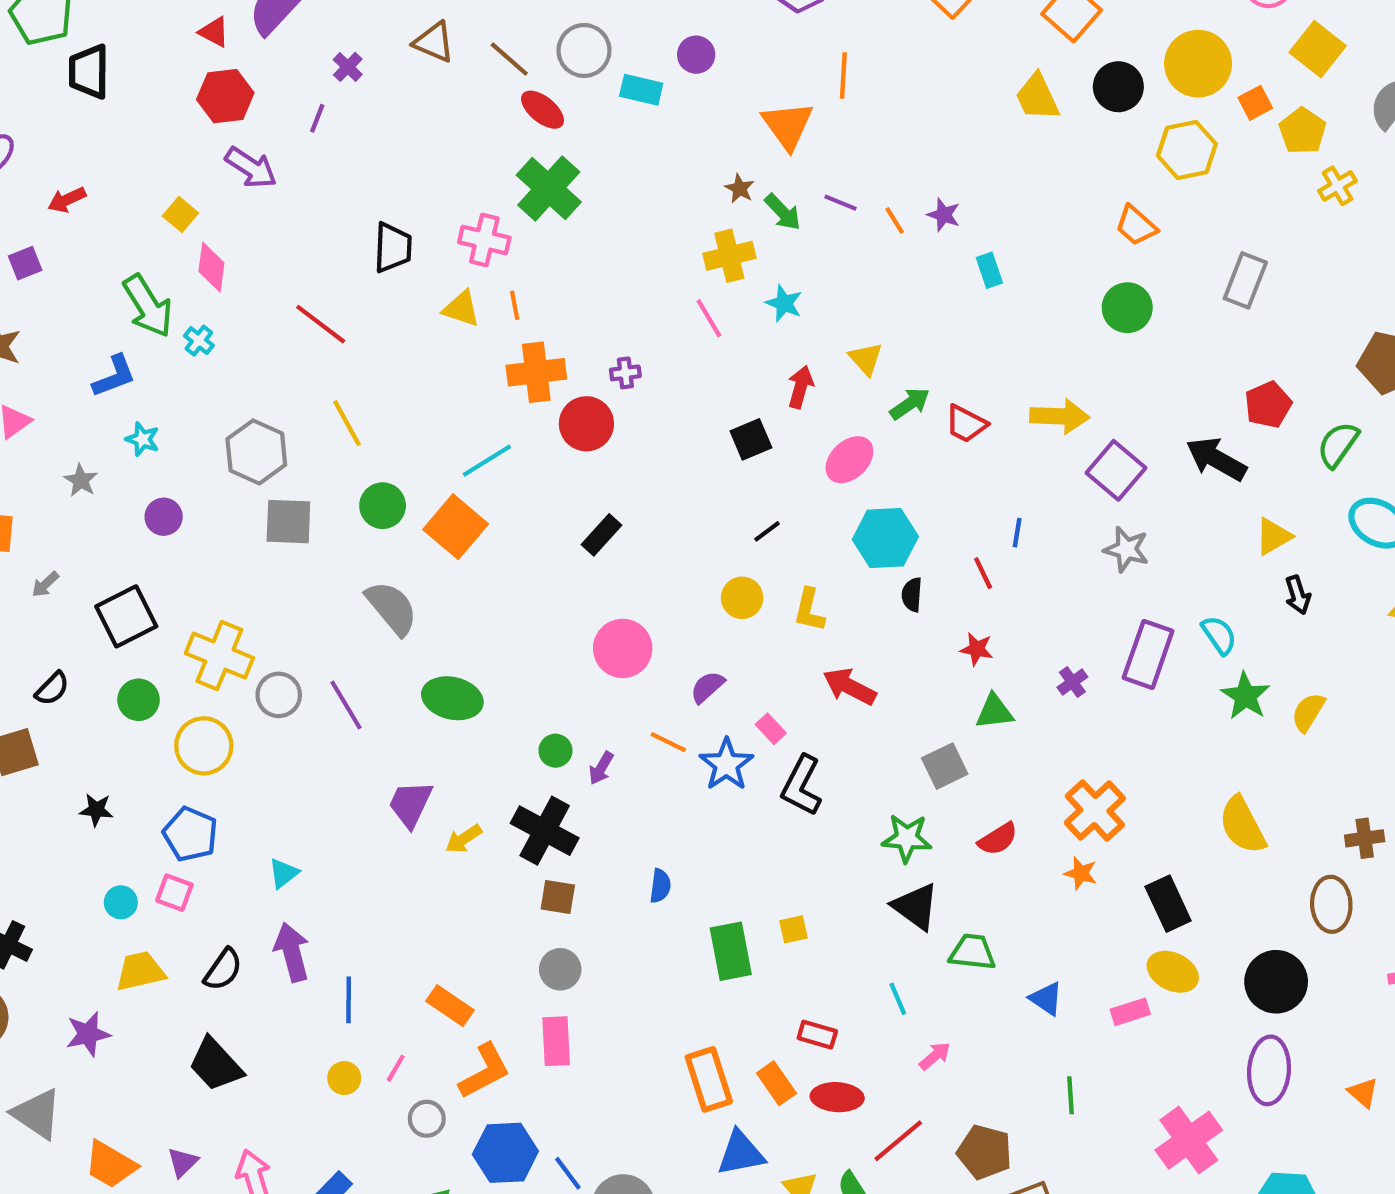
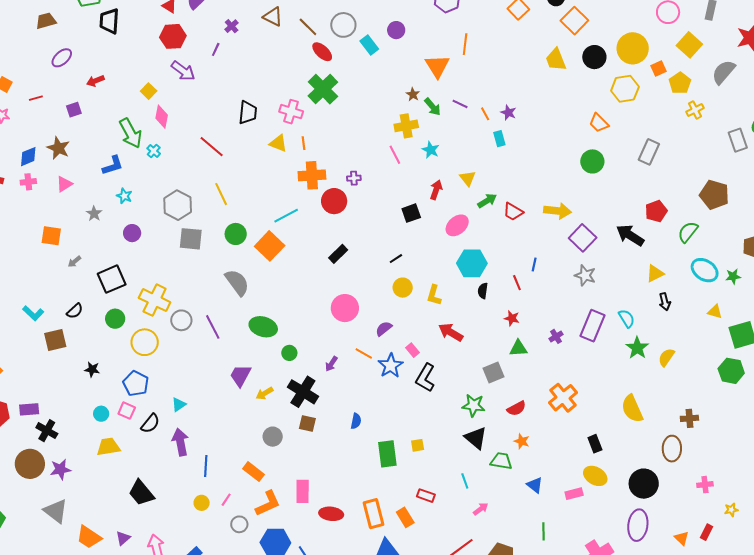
cyan rectangle: (641, 90) -> (369, 45), turned 36
cyan rectangle: (989, 270) -> (499, 139), moved
black line: (767, 531) -> (396, 259), moved
green circle: (555, 751) -> (289, 353), moved
orange star: (1081, 873) -> (522, 441), moved
black rectangle: (1168, 904) -> (595, 444), size x0.7
gray circle: (560, 969) -> (273, 437), moved
black semicircle: (223, 970) -> (150, 423), moved
purple star: (88, 1034) -> (60, 469), moved
red ellipse: (837, 1097) -> (331, 514), moved

